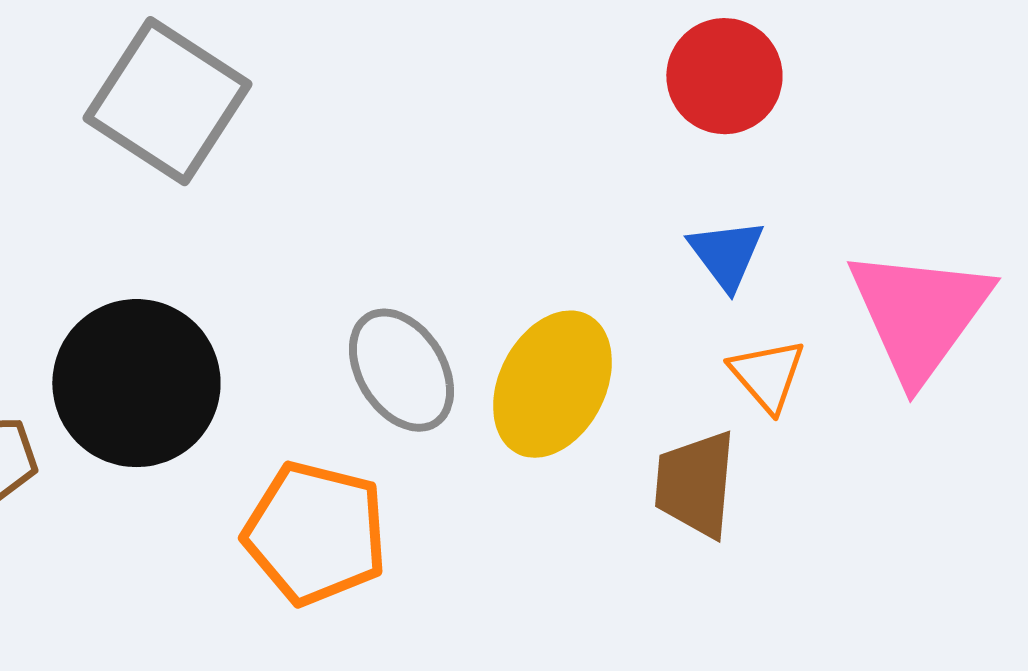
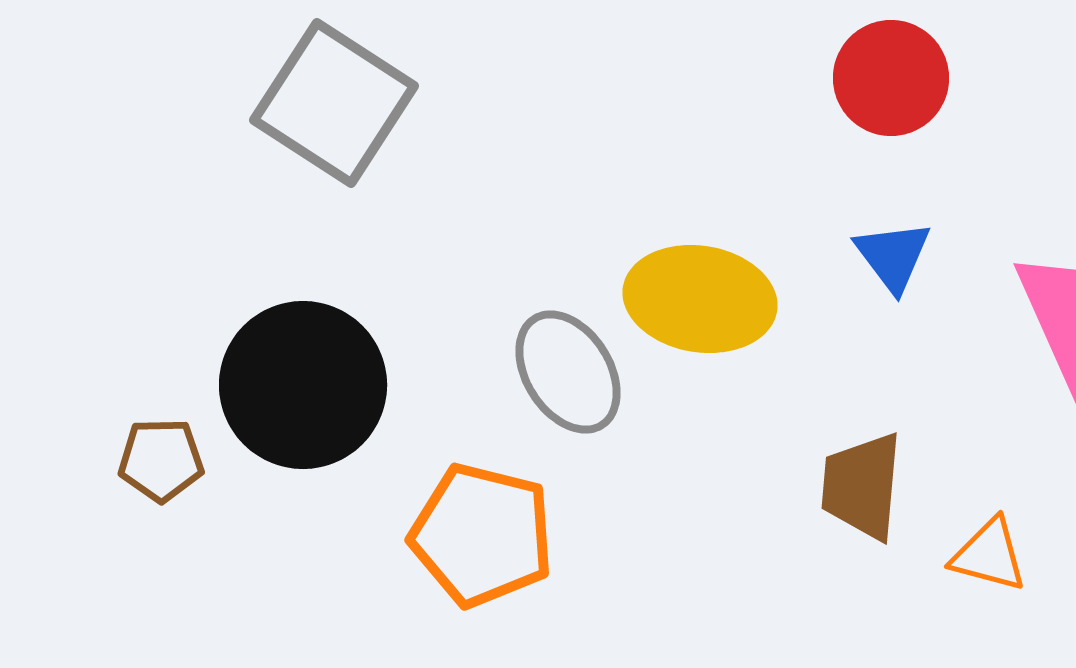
orange triangle: (767, 375) -> (989, 555), moved, turned -34
yellow ellipse: (552, 384) -> (700, 299), moved, turned 72

